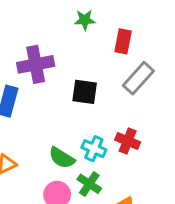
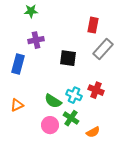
green star: (85, 20) -> (31, 11), moved
purple cross: (36, 64) -> (36, 40), size x0.7

